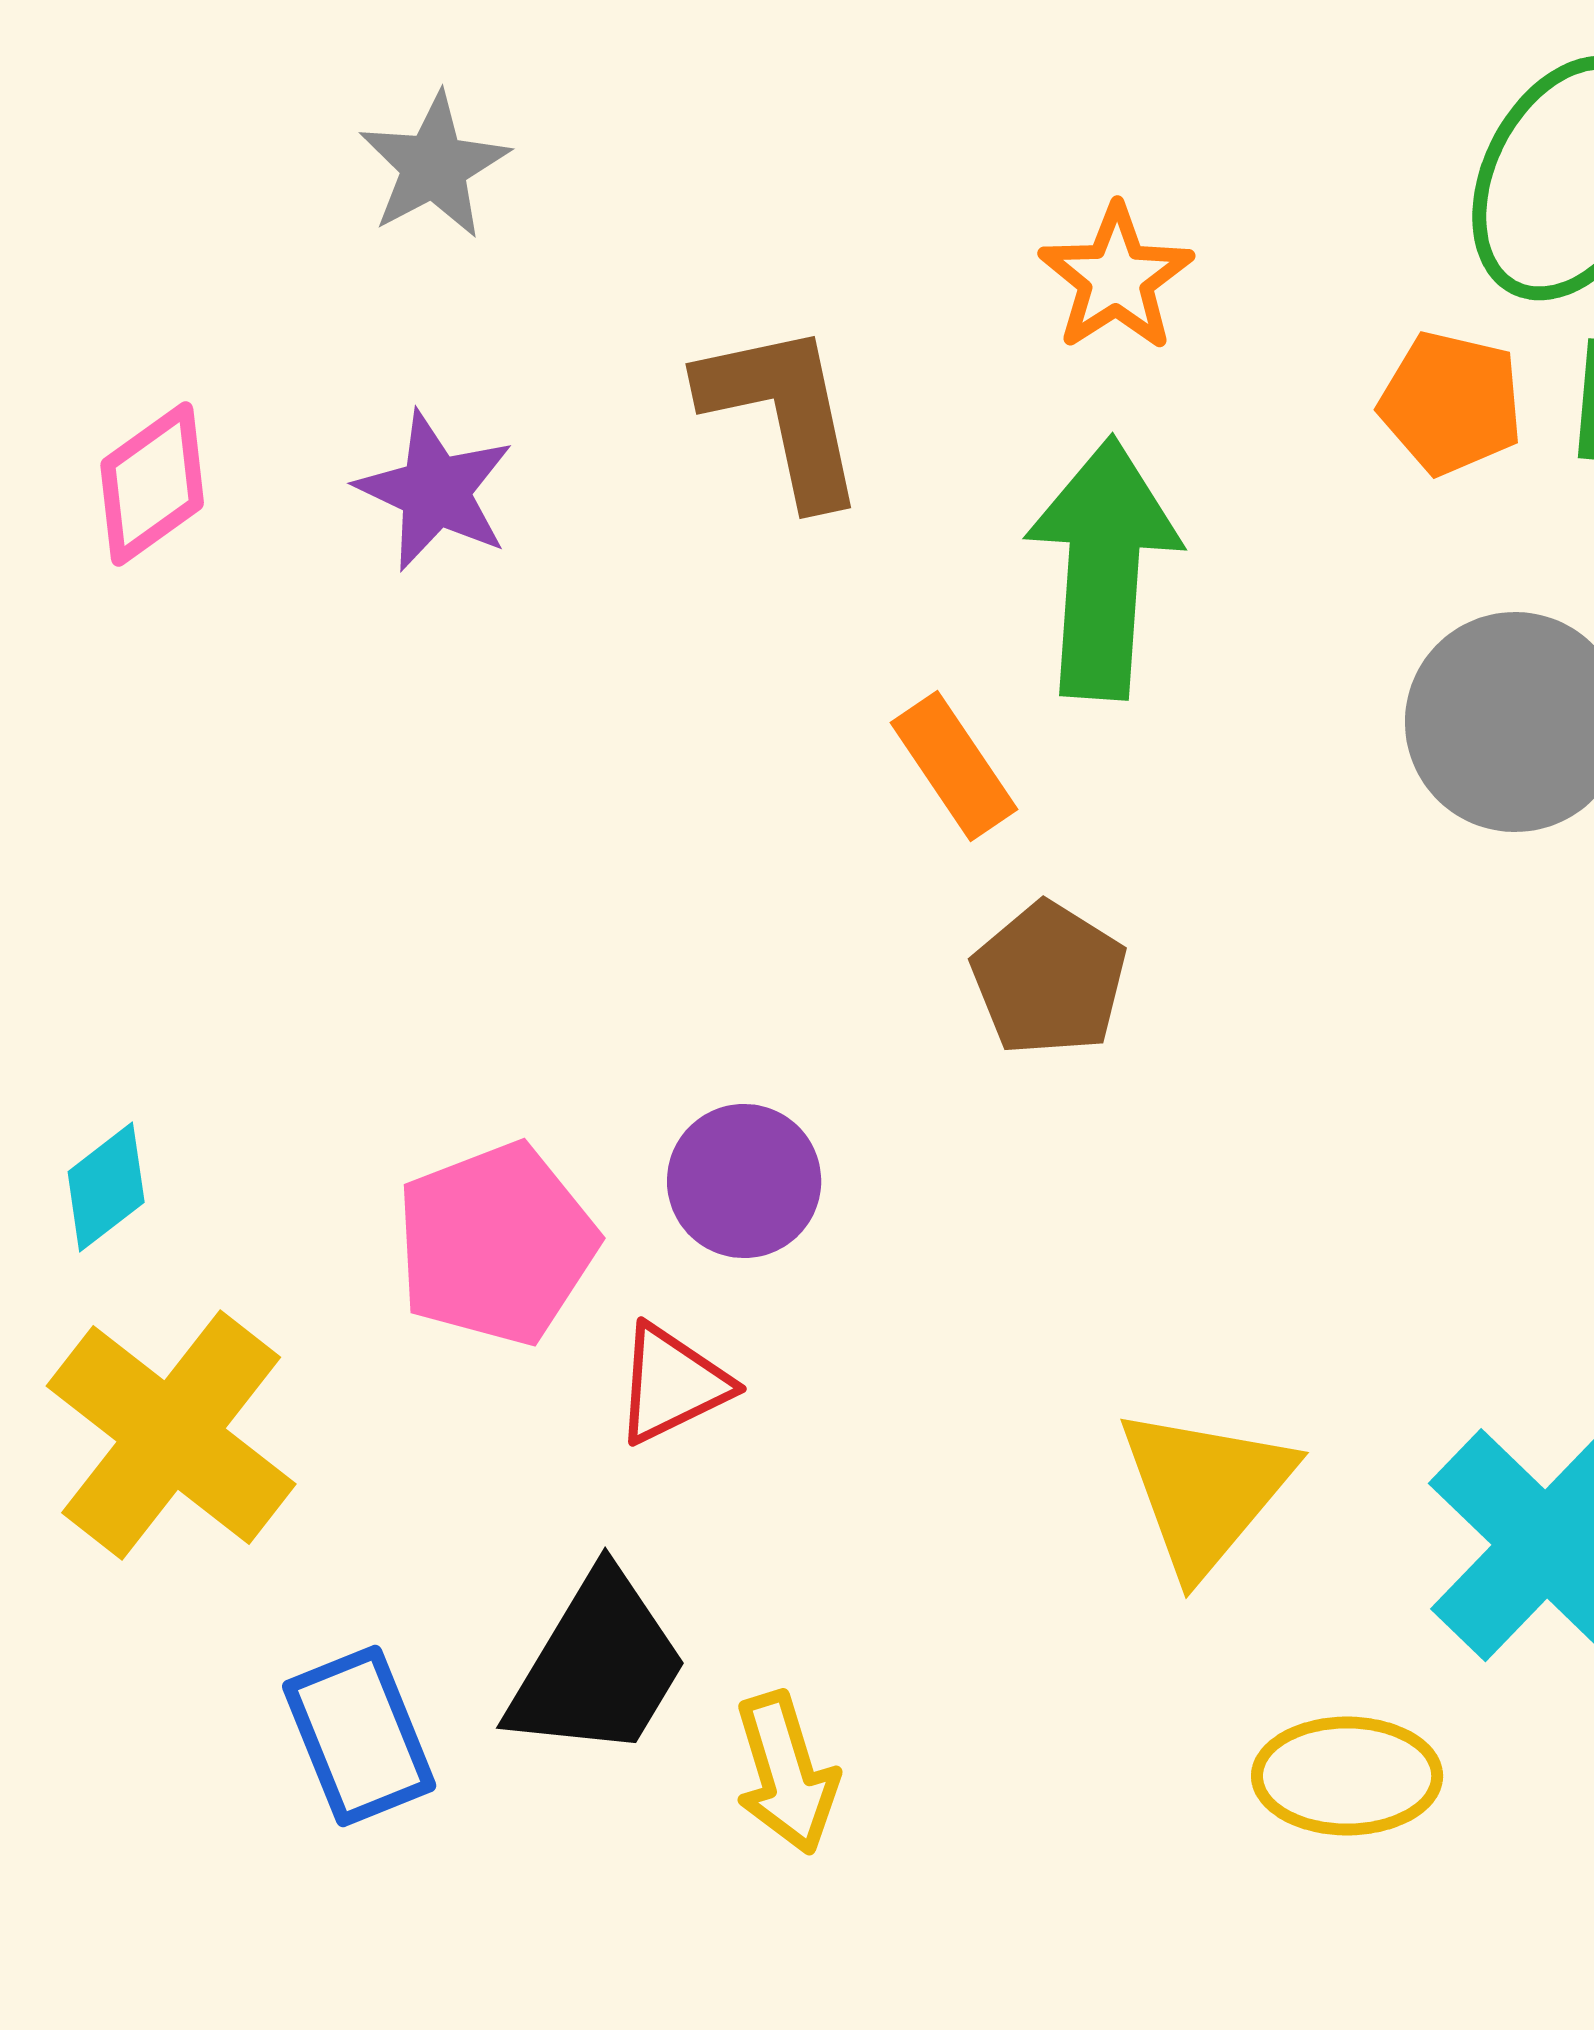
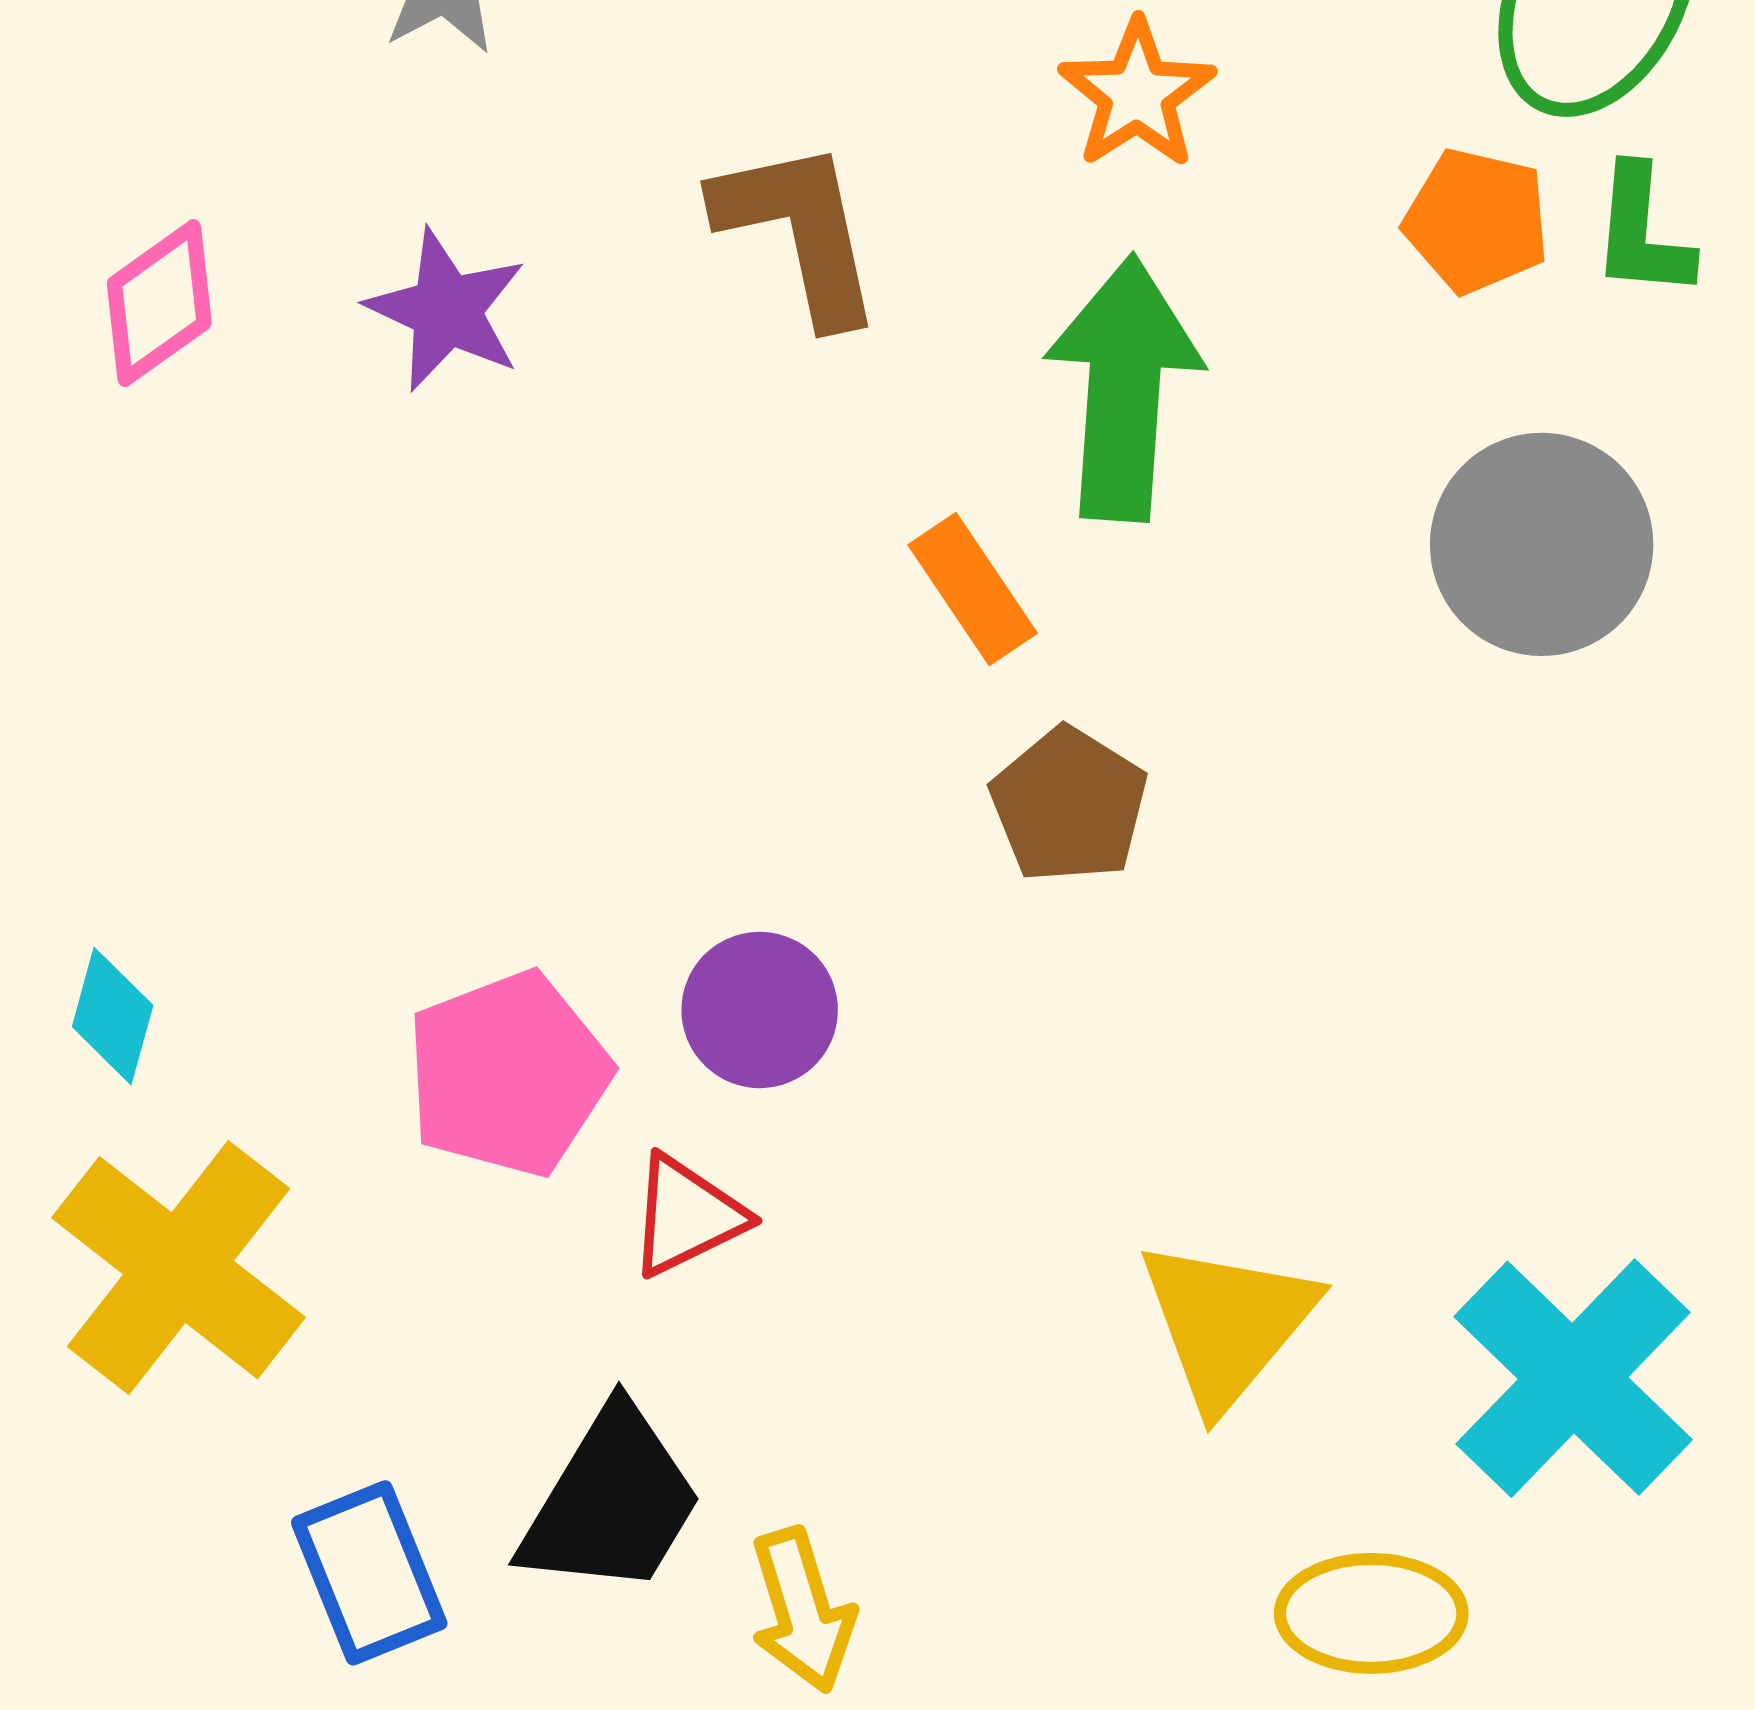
cyan diamond: (106, 1187) -> (113, 1016), turned -37

